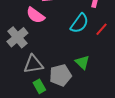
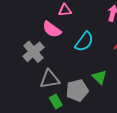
cyan semicircle: (79, 23) -> (84, 42), moved

